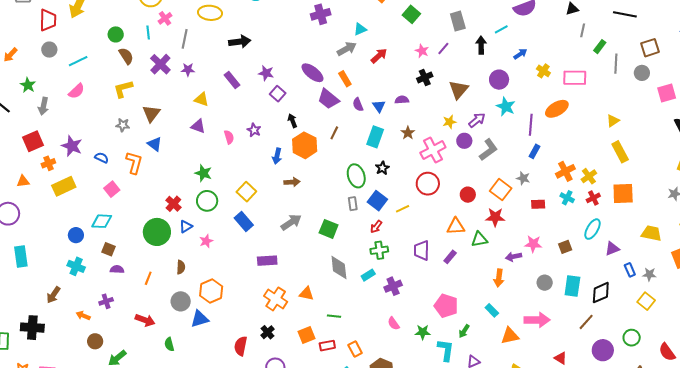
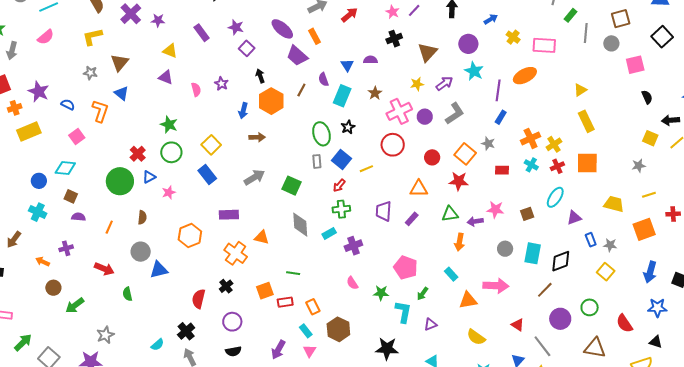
purple semicircle: (358, 105) -> (324, 79), moved
purple circle: (464, 141) -> (425, 117), moved
green triangle: (479, 239) -> (450, 214), moved
orange hexagon: (211, 291) -> (190, 236), moved
orange triangle: (306, 294) -> (262, 237), moved

